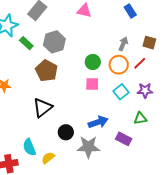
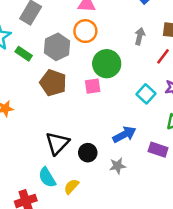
green circle: (93, 62) -> (107, 64), size x1.5
orange circle: (119, 65) -> (85, 31), moved
pink square: (92, 84) -> (93, 86), moved
black triangle: (42, 108) -> (57, 143), moved
gray star: (88, 147) -> (118, 166), size x0.6

